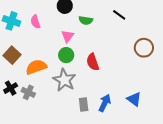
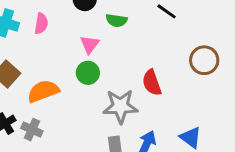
pink semicircle: (36, 22) -> (41, 24), turned -152
red semicircle: (93, 62) -> (152, 83), moved
gray star: (64, 80) -> (120, 106), moved, turned -30

